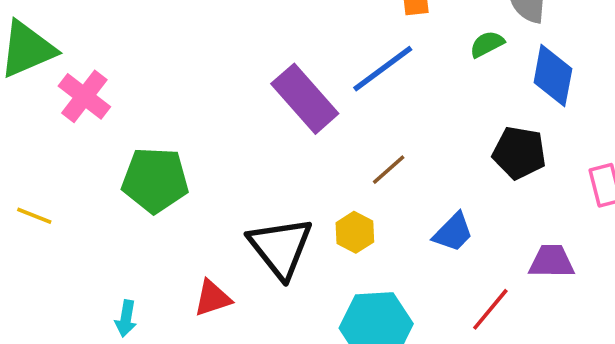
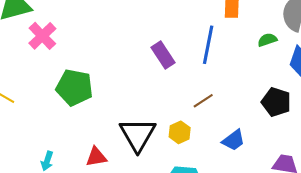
blue line: (383, 69) -> (208, 45), turned -51
purple rectangle: (305, 99) -> (163, 55), size x0.7

